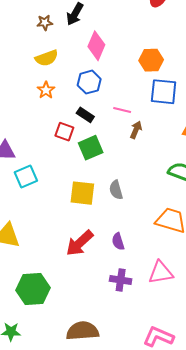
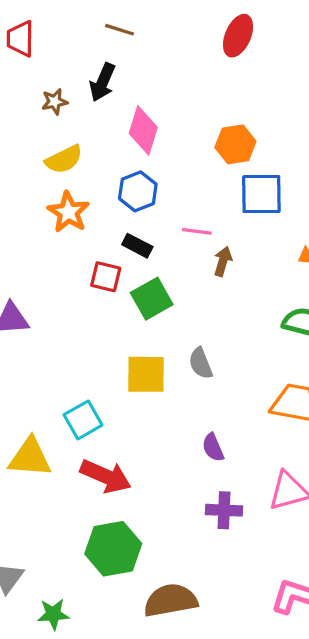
orange star: (46, 90) -> (68, 212), size x1.4
cyan square: (26, 176) -> (83, 420), moved
red arrow: (80, 243) -> (106, 476), moved, turned -108
green hexagon: (33, 289) -> (113, 549), moved

